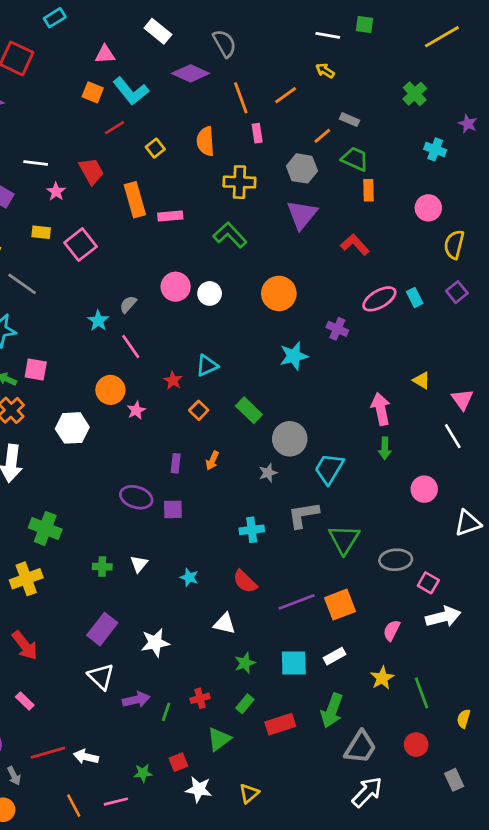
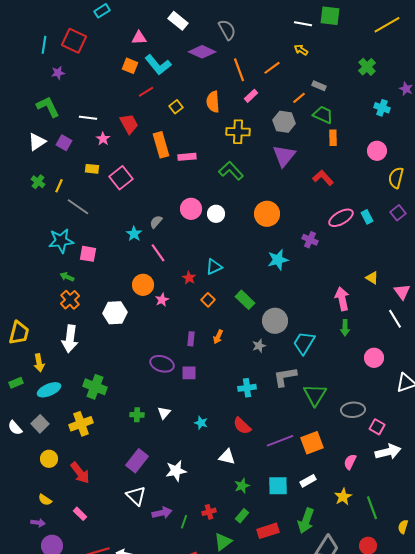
green square: (364, 24) -> (330, 16), size x1.5
pink rectangle: (257, 133) -> (251, 96), turned 56
pink square: (36, 370) -> (88, 254), moved

